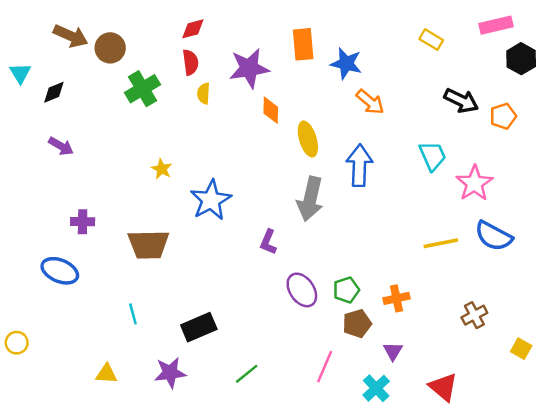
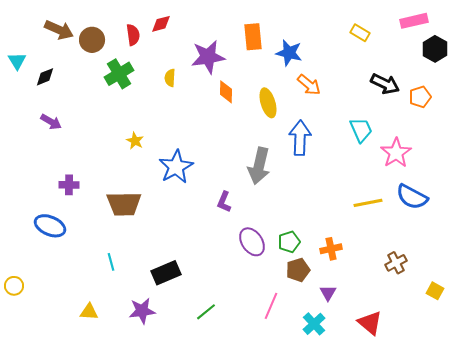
red semicircle: (190, 62) -> (133, 35), moved
yellow ellipse: (308, 139) -> (268, 103), moved

